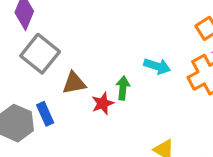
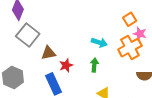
green arrow: (123, 88) -> (94, 65), moved
blue rectangle: (45, 114) -> (54, 84), moved, size x1.5

